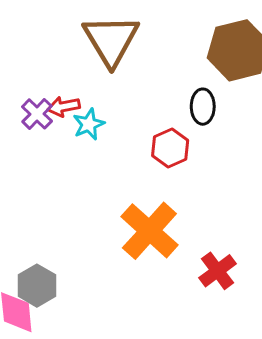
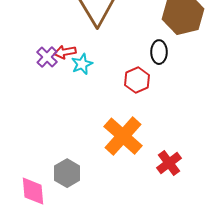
gray hexagon: (37, 286) -> (67, 173), moved

